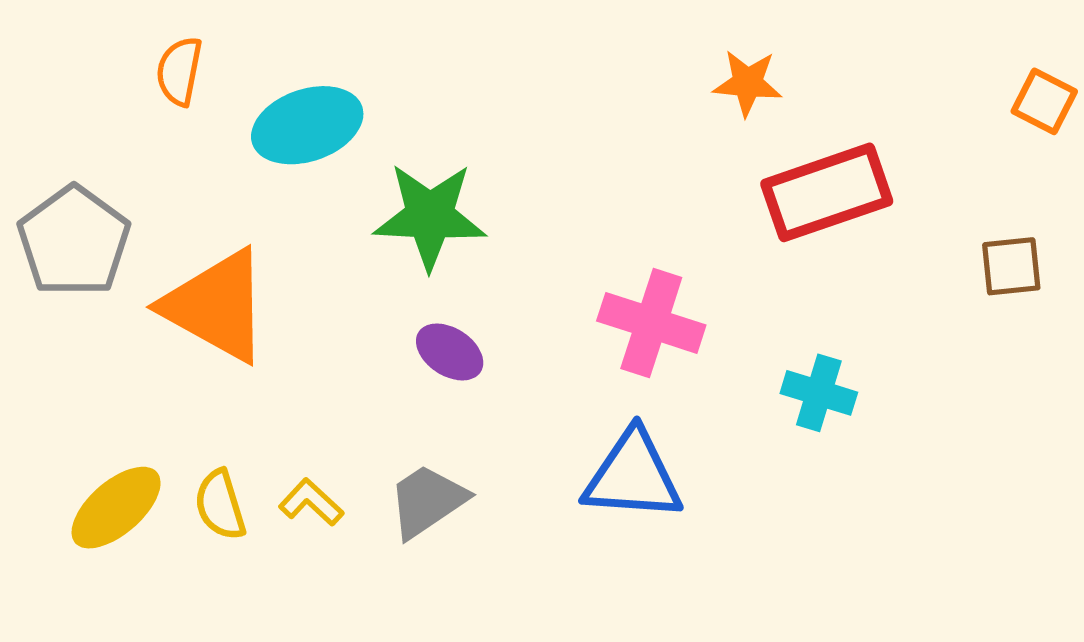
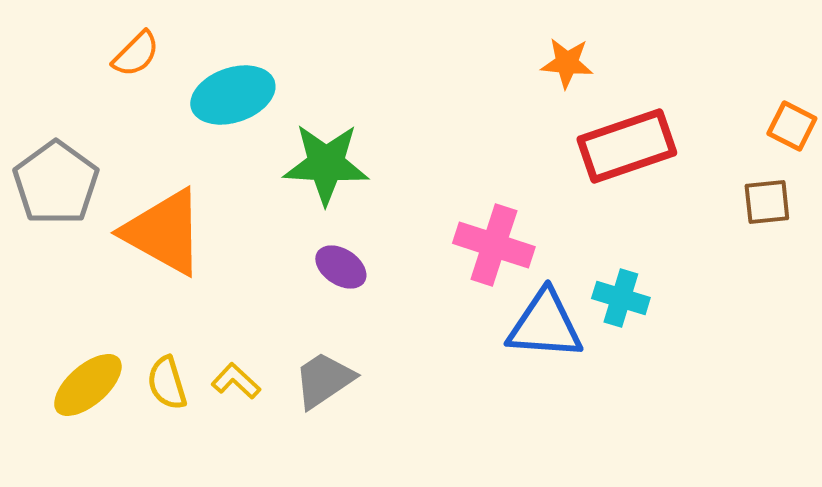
orange semicircle: (179, 71) -> (136, 54), turned -146
orange square: (1044, 101) -> (792, 126), moved
blue triangle: (633, 476) -> (545, 325), moved

